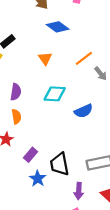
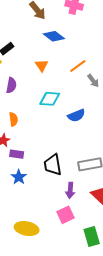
purple semicircle: (16, 92) -> (11, 85), moved
purple rectangle: (31, 155) -> (17, 154), moved, turned 56
blue star: (38, 179) -> (19, 177), moved

